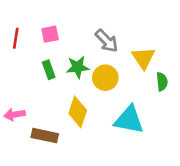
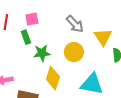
green star: (78, 67) -> (42, 53), moved
green rectangle: (49, 70) -> (26, 37), moved

